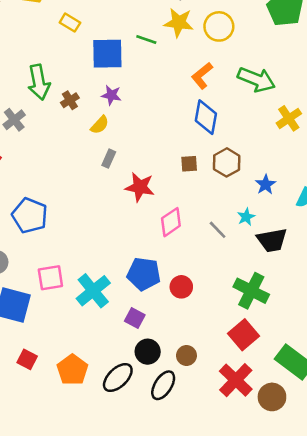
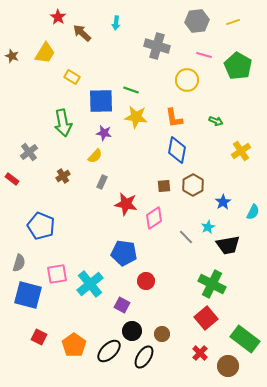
yellow star: (179, 23) -> (136, 117), moved
orange L-shape: (202, 76) -> (174, 118), turned -60
green arrow: (256, 80) -> (216, 121), size x0.5
green arrow: (39, 82) -> (63, 123), moved
brown cross: (70, 100) -> (63, 176), moved
pink diamond: (171, 222) -> (154, 218), moved
blue pentagon: (144, 274) -> (124, 253), moved
red circle: (181, 287) -> (146, 281), moved
red cross: (236, 380) -> (200, 353), size x0.6

